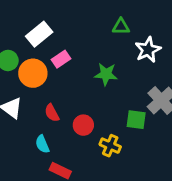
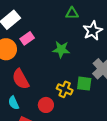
red semicircle: (52, 113) -> (21, 79), size x1.5
red circle: (83, 125) -> (46, 105), moved
yellow cross: (110, 146) -> (65, 89), moved

